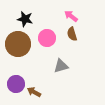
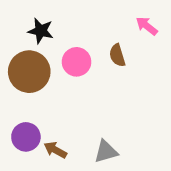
pink arrow: (71, 16) -> (147, 26), moved
gray triangle: (61, 66) -> (106, 152), moved

